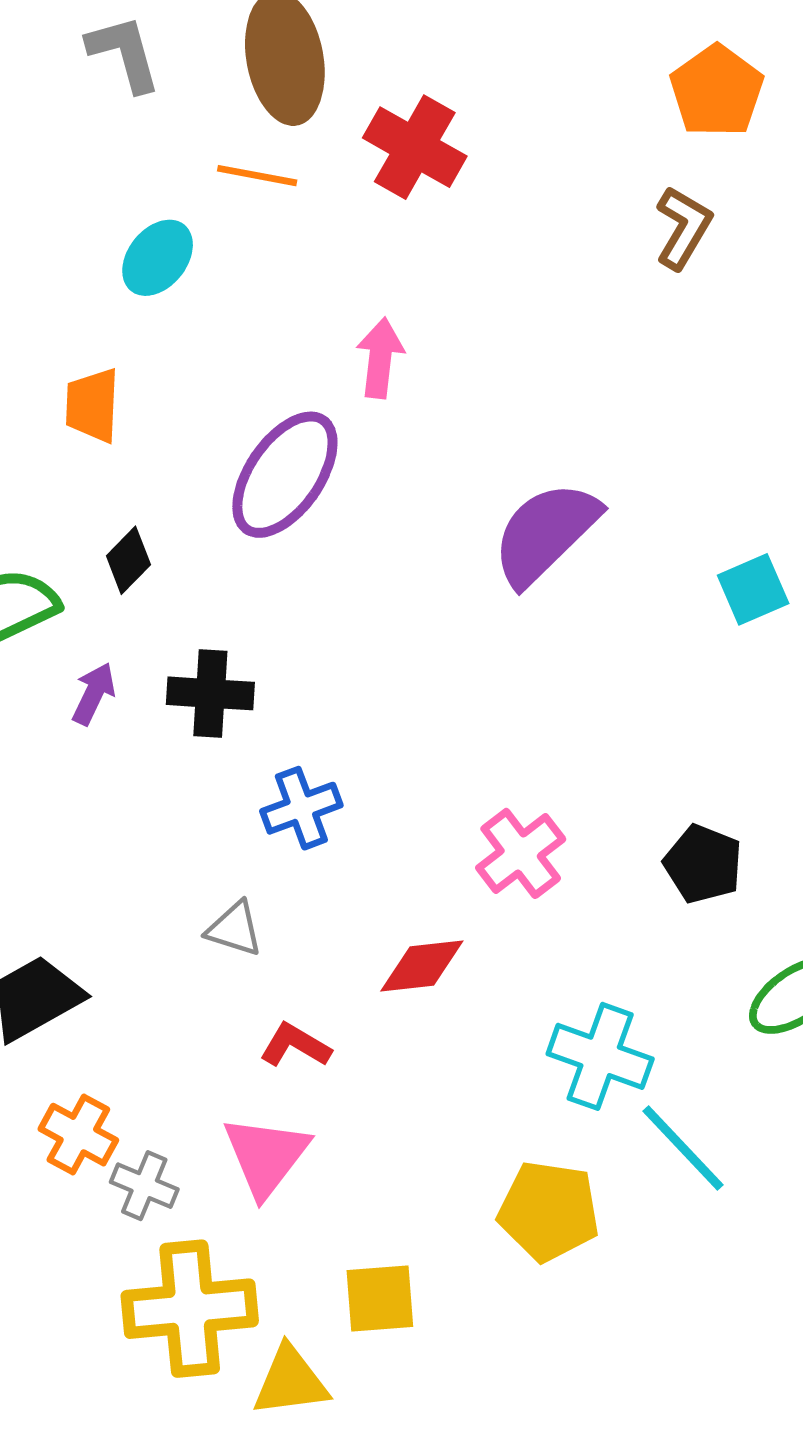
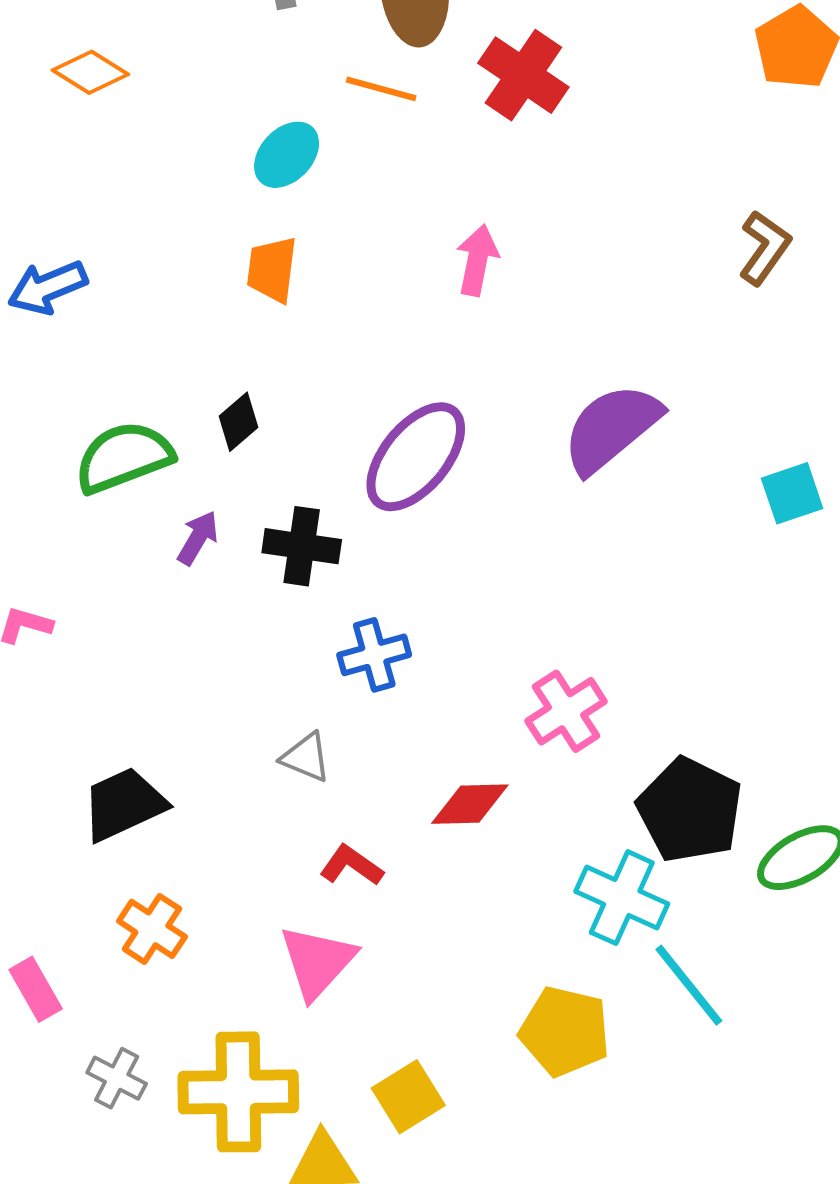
brown L-shape: (683, 228) -> (765, 248), moved
orange trapezoid: (92, 405) -> (272, 269), moved
purple ellipse: (285, 475) -> (416, 457), moved
black pentagon: (703, 864) -> (690, 810), moved, size x1.5
gray cross: (144, 1186) -> (117, 1078), moved
yellow square: (380, 1298) -> (408, 1097), turned -32

